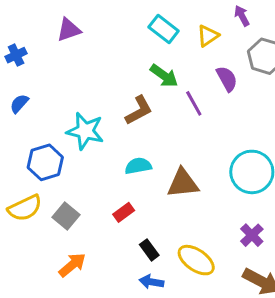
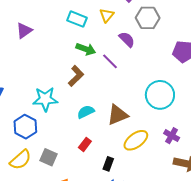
purple triangle: (69, 30) -> (24, 31), moved
black rectangle: (149, 250) -> (108, 164), turned 72
yellow ellipse: (196, 260) -> (136, 140), moved, turned -55

